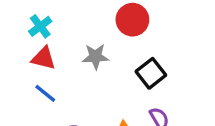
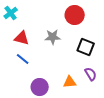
cyan cross: (40, 26) -> (11, 13), moved
black square: (151, 73) -> (86, 47), turned -30

